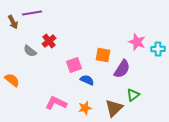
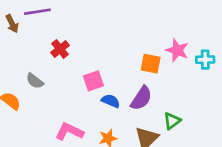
gray semicircle: (30, 51) -> (35, 81), moved
orange square: (103, 55) -> (151, 64), moved
purple semicircle: (122, 69) -> (141, 98), moved

